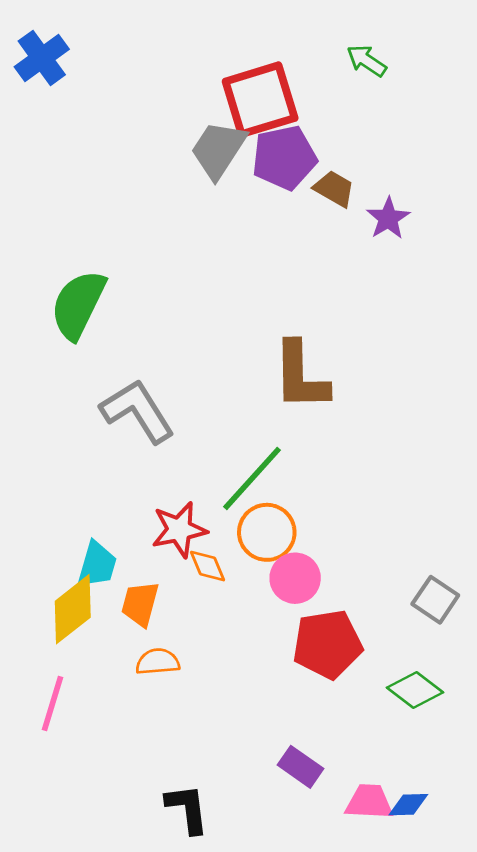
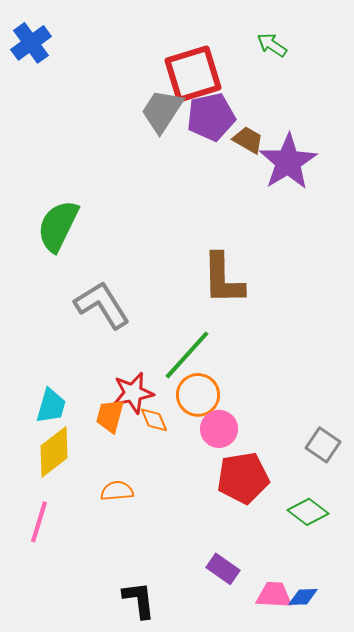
purple star: (388, 218) -> (288, 162), size x1.8
cyan trapezoid: (97, 565) -> (51, 406), moved
orange trapezoid: (140, 604) -> (110, 416), moved

